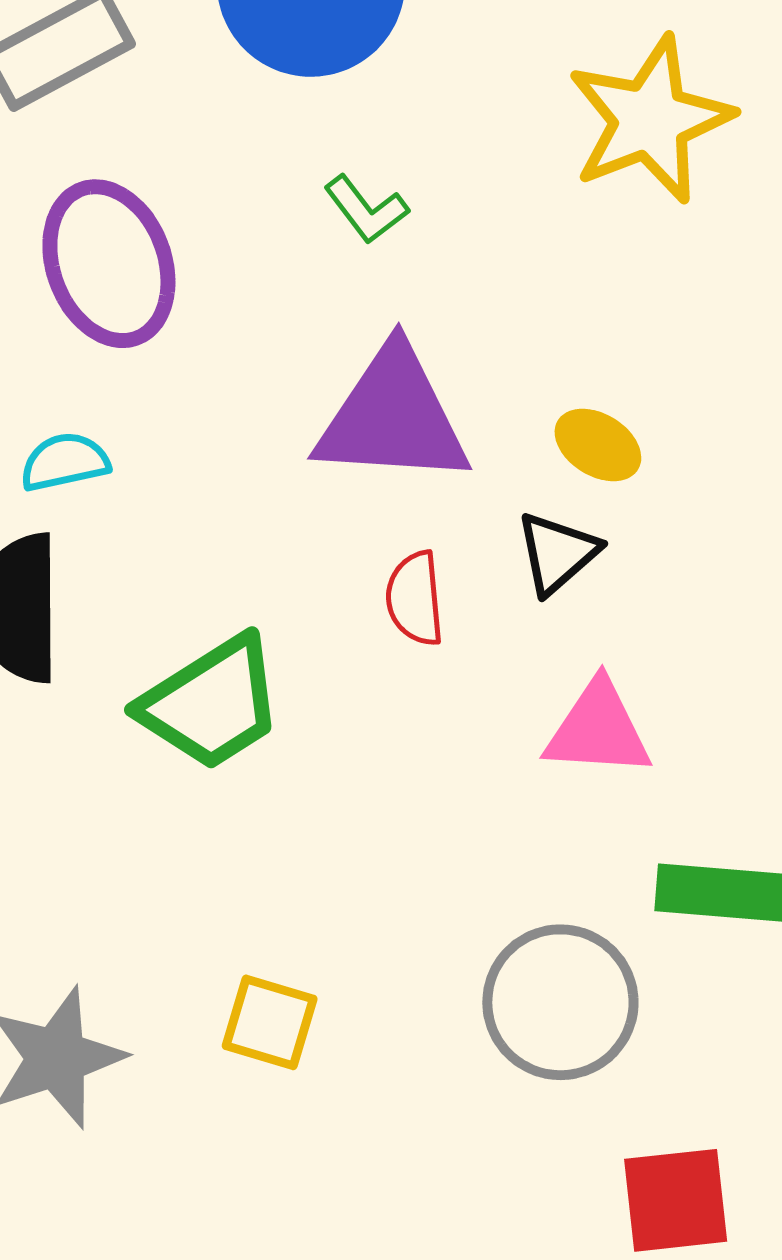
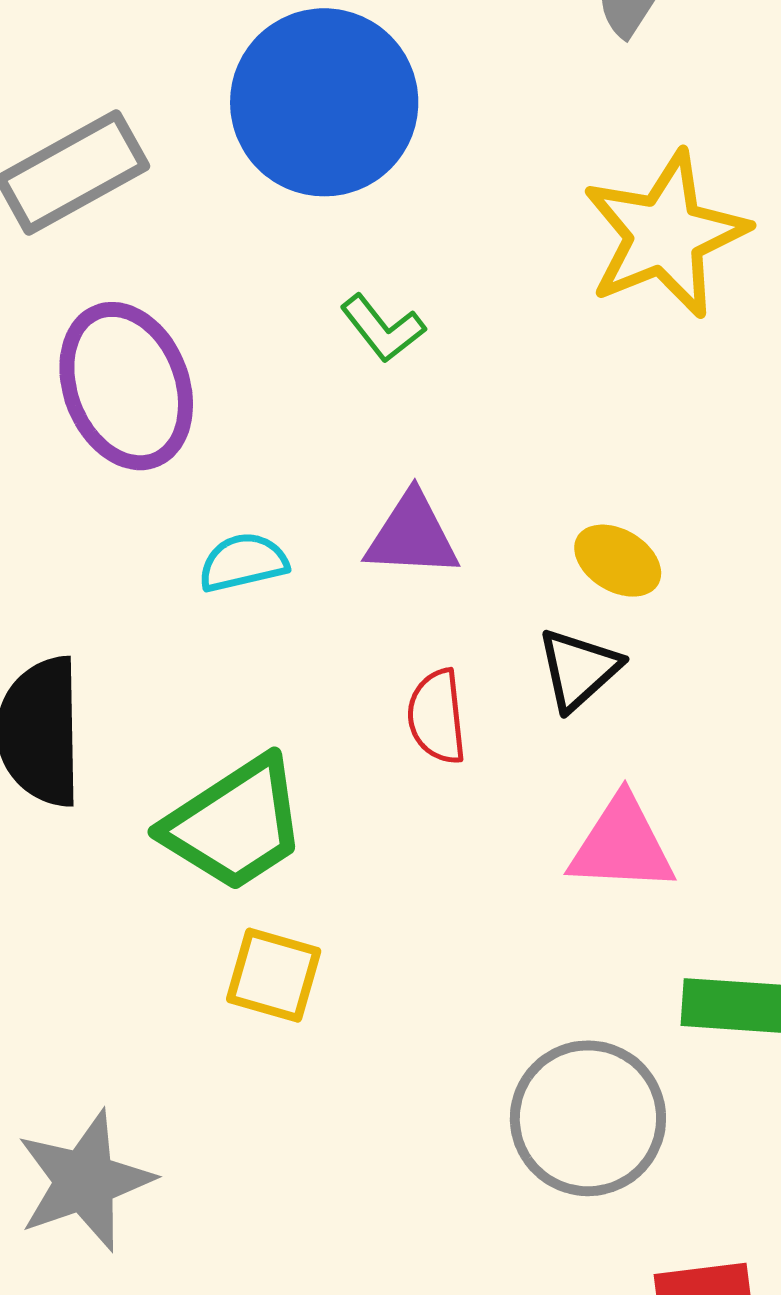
purple triangle: (393, 417) -> (412, 535), size x0.6
cyan semicircle: (65, 462) -> (243, 562), moved
yellow square: (270, 1022) -> (274, 975), moved

